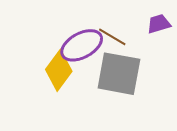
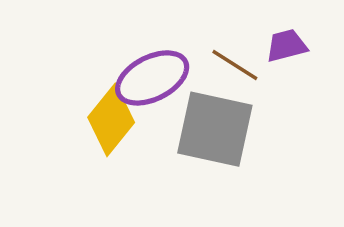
brown line: (112, 37) -> (235, 65), moved

